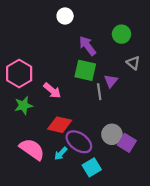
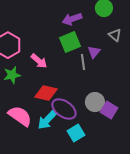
purple arrow: (87, 46) -> (72, 19), turned -72
green square: (85, 70) -> (70, 42), turned -35
cyan arrow: (61, 154) -> (47, 120), size x1.5

